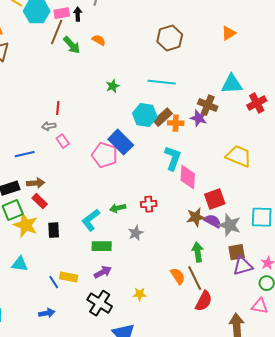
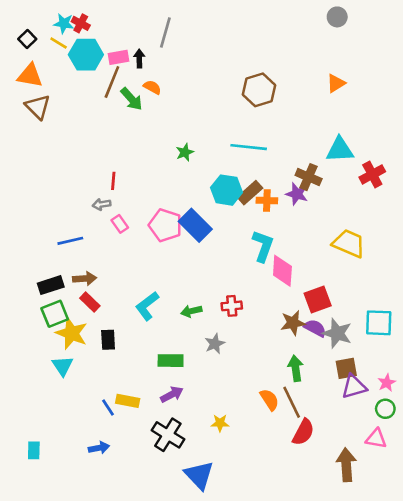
orange semicircle: (99, 40) -> (152, 87), moved
pink pentagon: (105, 155) -> (165, 225), moved
cyan L-shape: (91, 220) -> (147, 306), moved
cyan triangle: (20, 264) -> (62, 366), moved, turned 48

